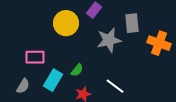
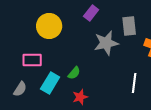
yellow circle: (66, 23) -> (49, 26), moved
white line: (115, 86) -> (134, 83), moved, turned 60

